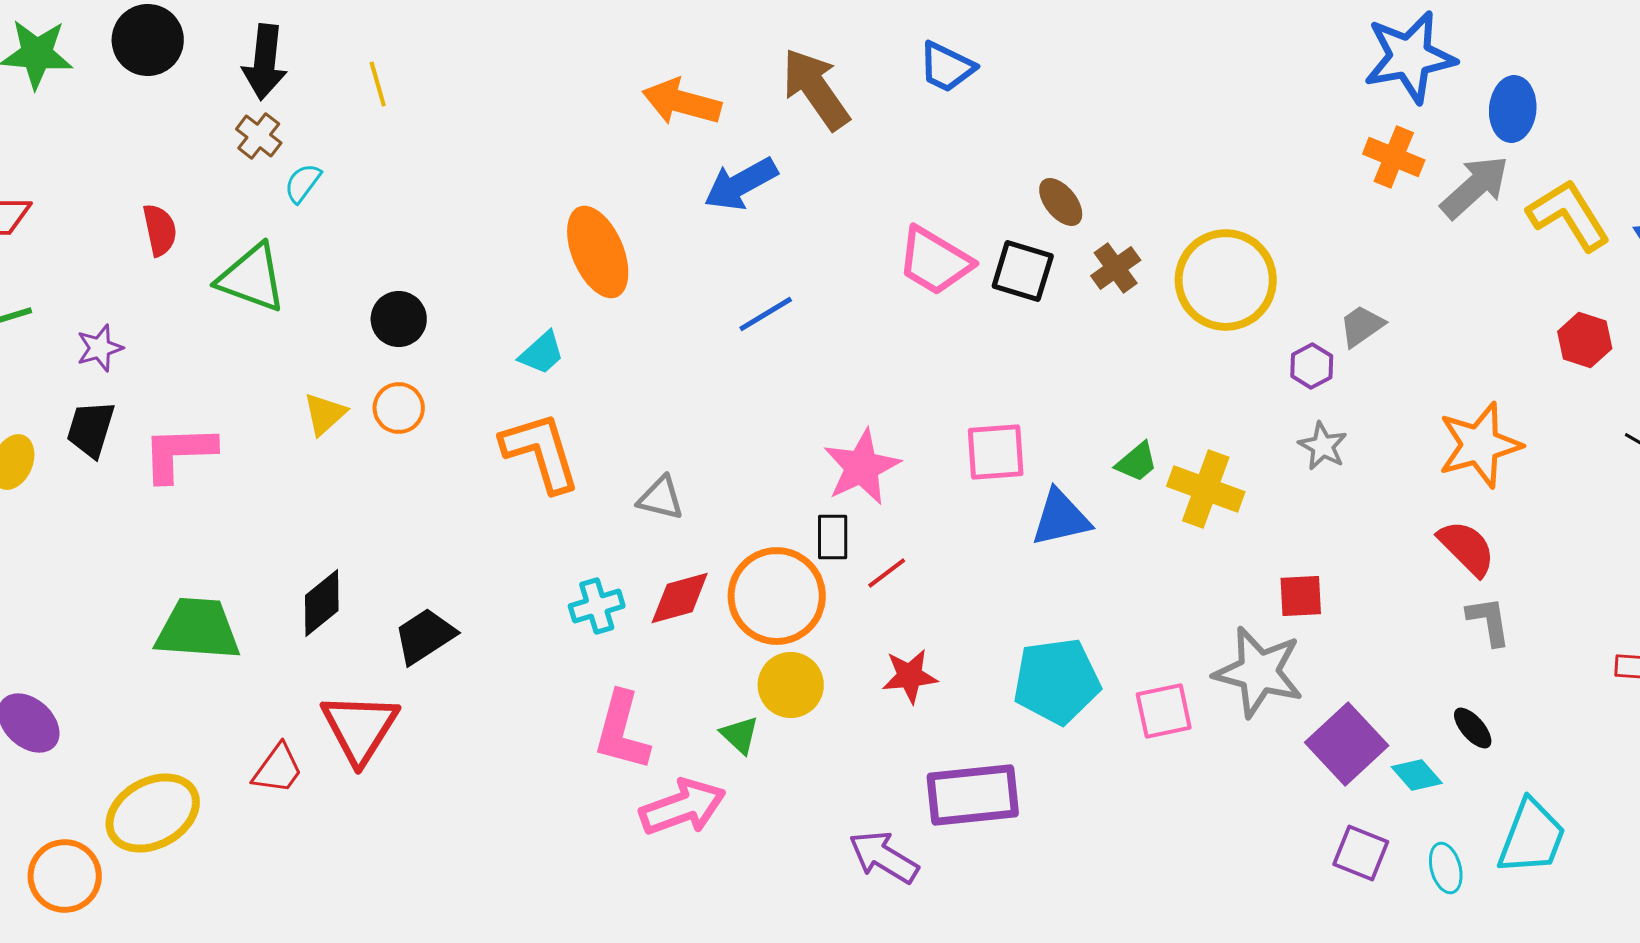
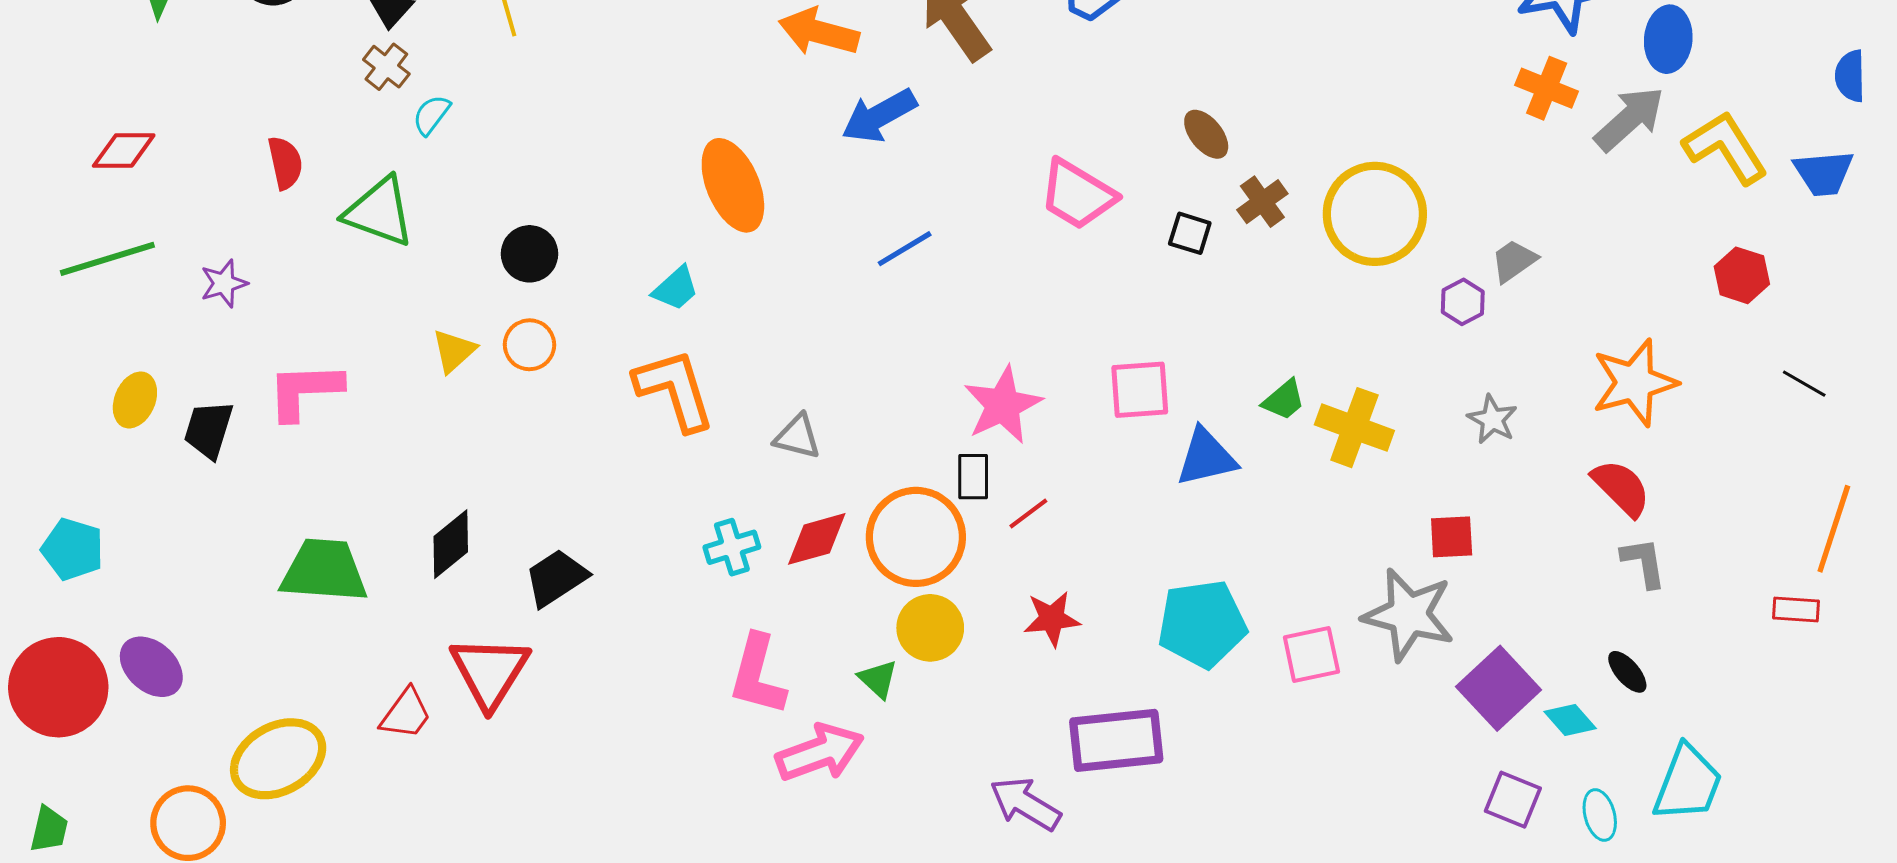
black square: (1023, 271) -> (1190, 233), moved, size x0.7
black trapezoid: (91, 429) -> (209, 430), moved
gray star: (1323, 446) -> (1492, 419), moved

